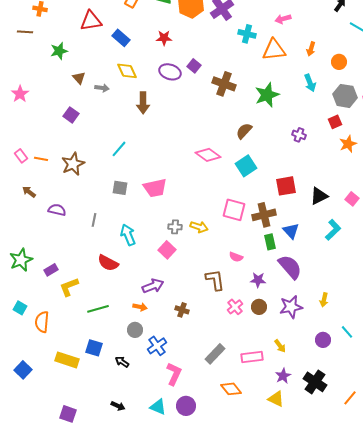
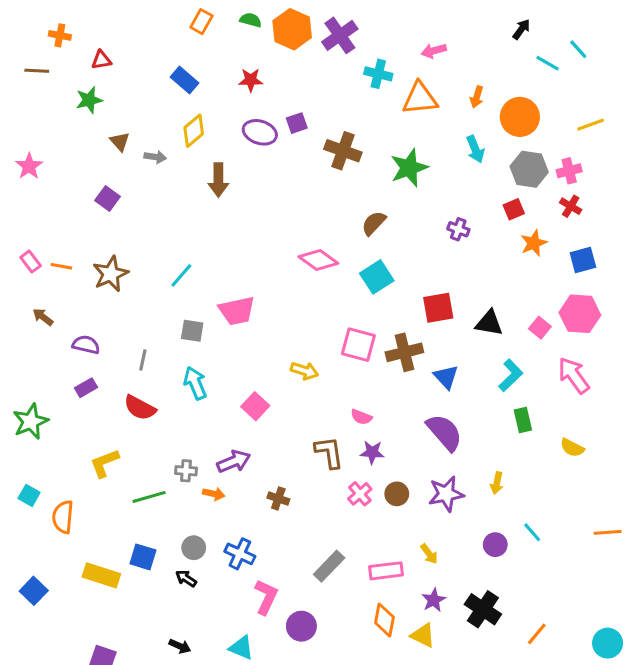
red triangle: (91, 21) -> (101, 60), moved, size x0.6
orange circle: (339, 62) -> (520, 117), size x1.6
purple square: (194, 66) -> (297, 123), turned 32
yellow diamond: (127, 71) -> (194, 131), turned 75
cyan line: (119, 149) -> (181, 275), moved
gray square: (120, 188) -> (192, 331), moved
black triangle: (319, 196) -> (489, 323), turned 36
gray cross: (175, 227) -> (186, 471), moved
green rectangle: (270, 242) -> (523, 420), moved
red semicircle: (108, 263) -> (140, 408), moved
purple rectangle: (51, 270) -> (86, 388), moved
purple star: (258, 280) -> (372, 452), moved
gray circle: (135, 330) -> (194, 548), moved
blue cross: (157, 346) -> (240, 554), turned -30
orange diamond: (231, 389) -> (384, 620), moved, turned 50
purple circle: (186, 406) -> (301, 626), moved

